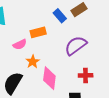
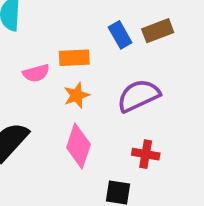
orange star: (33, 62) -> (77, 95), moved

